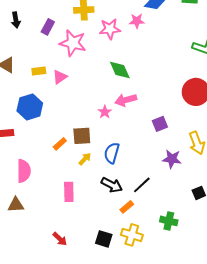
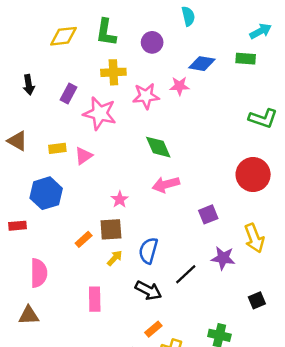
pink star: (105, 112) -> (120, 199), moved
black line: (142, 185) -> (186, 274), moved
orange rectangle: (127, 207) -> (153, 329), moved

